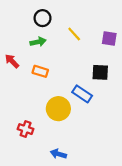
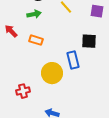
blue rectangle: (82, 94) -> (73, 60), turned 42
red cross: (26, 129) -> (23, 91), turned -32

